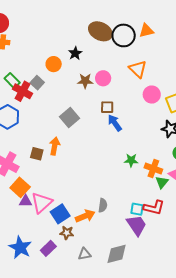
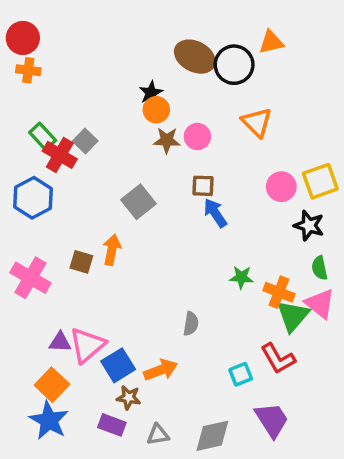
orange triangle: (146, 31) -> (271, 42), moved
orange circle: (54, 64) -> (156, 110), moved
pink circle: (152, 95) -> (281, 187), moved
green triangle: (162, 182) -> (293, 316), size x1.5
orange square: (20, 187) -> (52, 385), moved
gray semicircle: (103, 205) -> (191, 324), moved
red L-shape: (154, 208) -> (278, 359), turned 45
cyan square: (137, 209) -> (241, 374), moved, turned -32
purple trapezoid: (137, 225) -> (272, 420), moved
purple rectangle: (48, 248) -> (112, 425), moved, turned 63

